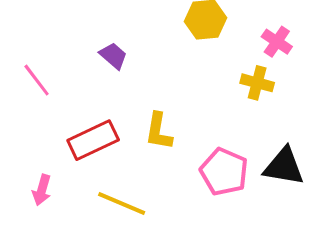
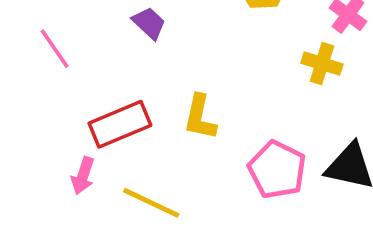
pink arrow: (42, 190) -> (83, 176), moved

